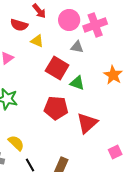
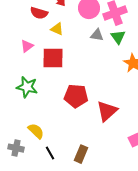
red square: (57, 68) -> (53, 58), moved, turned -30
green triangle: (77, 83) -> (118, 37), moved, turned 35

